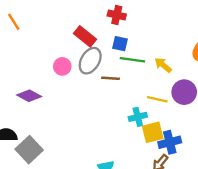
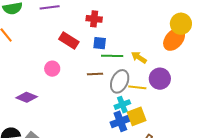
gray ellipse: (90, 61) -> (120, 81), moved
blue cross: (170, 142) -> (120, 121), moved

